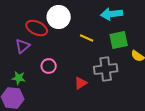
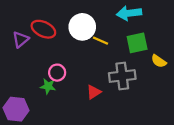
white circle: (59, 17) -> (82, 27), moved
purple triangle: (23, 46) -> (21, 39), moved
green star: (19, 78) -> (48, 86), moved

